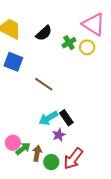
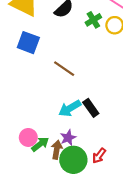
purple star: (59, 135) -> (68, 138), moved
red arrow: (73, 159) -> (99, 156), size x0.6
green circle: (51, 162) -> (73, 160), size x1.5

